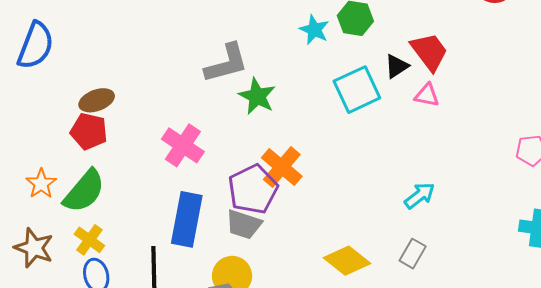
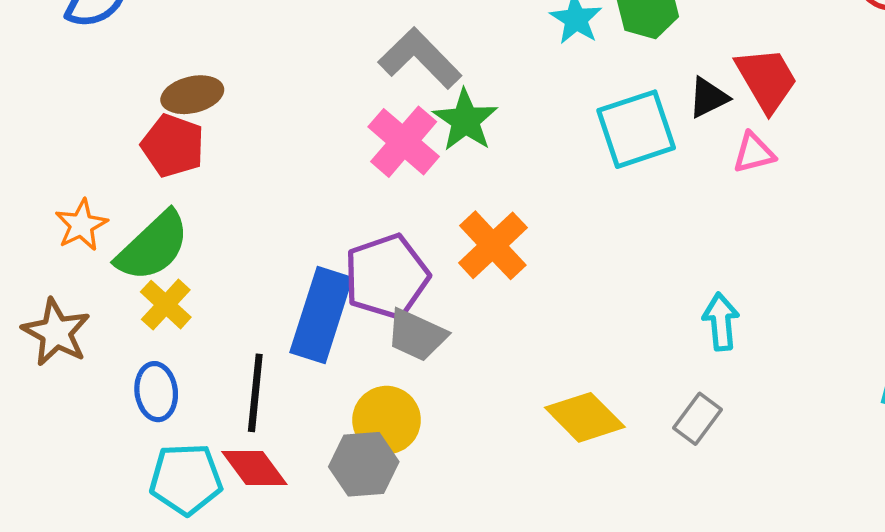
gray L-shape: (226, 63) -> (420, 58), turned -126
pink triangle: (427, 95) -> (754, 153), turned -32
pink cross: (183, 145) -> (404, 142), moved
purple pentagon: (253, 189) -> (387, 277), moved
cyan arrow: (420, 196) -> (721, 322), turned -64
yellow cross: (89, 240) -> (166, 305), moved

